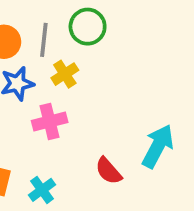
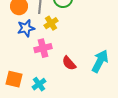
red semicircle: (108, 171) -> (69, 63), moved

